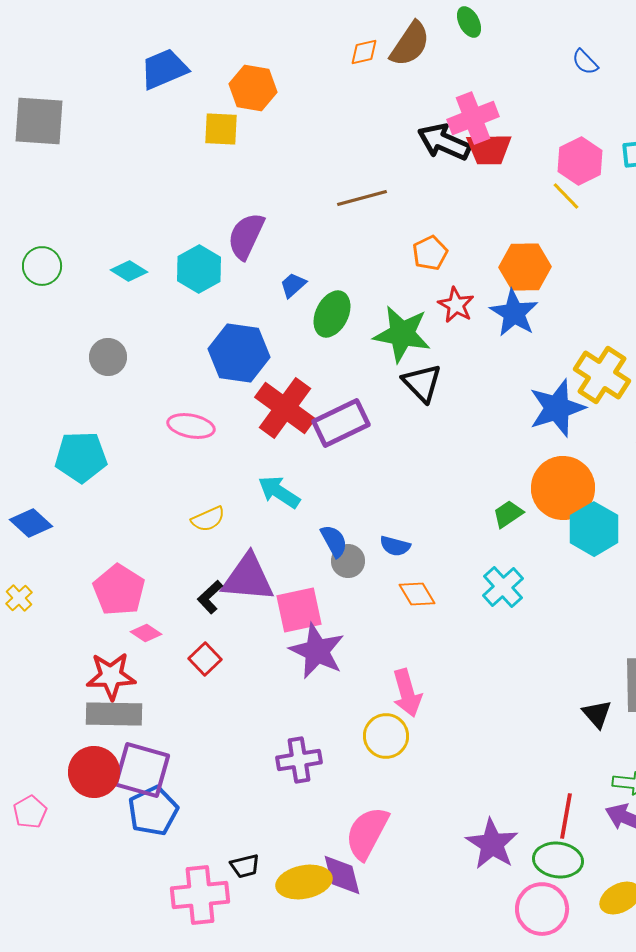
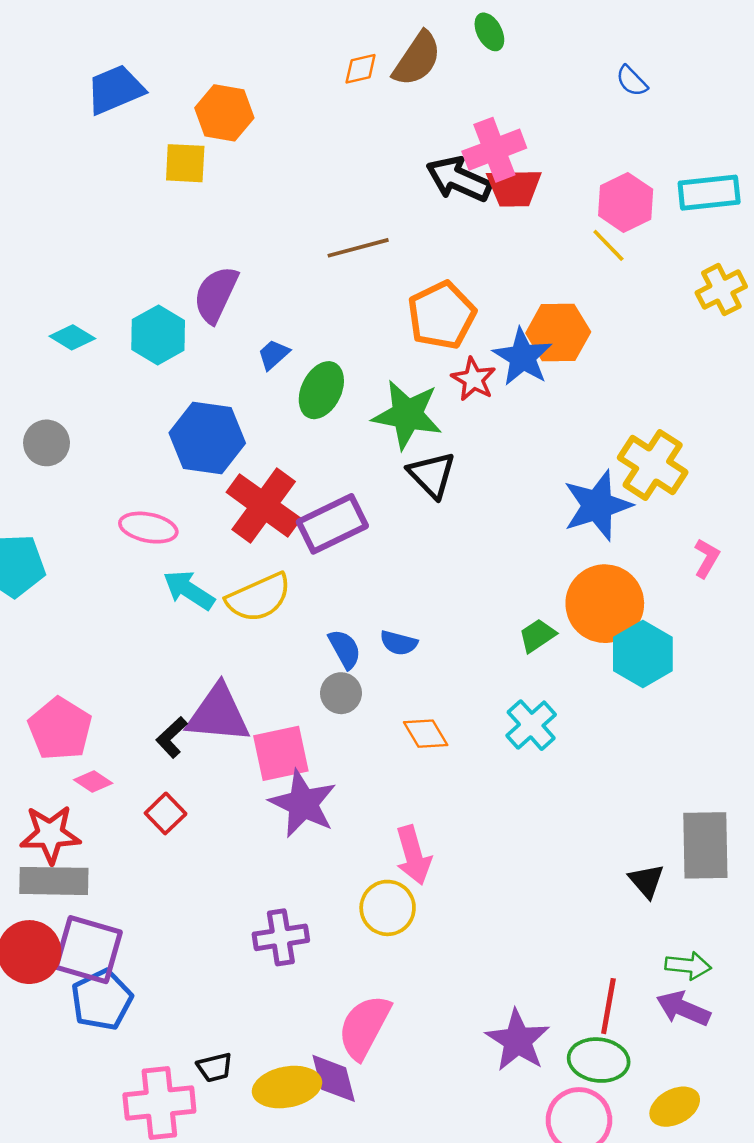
orange pentagon: (430, 253) -> (442, 315), size x1.6
blue star: (514, 313) -> (523, 357), moved
cyan arrow: (279, 492) -> (189, 590), moved
yellow semicircle: (208, 519) -> (259, 597), moved, size x1.6
blue semicircle: (334, 541) -> (345, 649), moved
blue semicircle: (395, 546) -> (399, 643), moved

